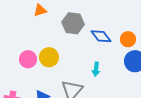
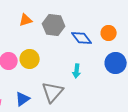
orange triangle: (40, 10) -> (26, 20), moved
orange circle: (128, 39) -> (109, 33), moved

